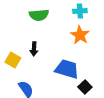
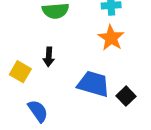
black square: (85, 87) -> (126, 96), moved

